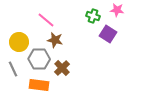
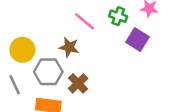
pink line: (46, 20) -> (85, 21), moved

